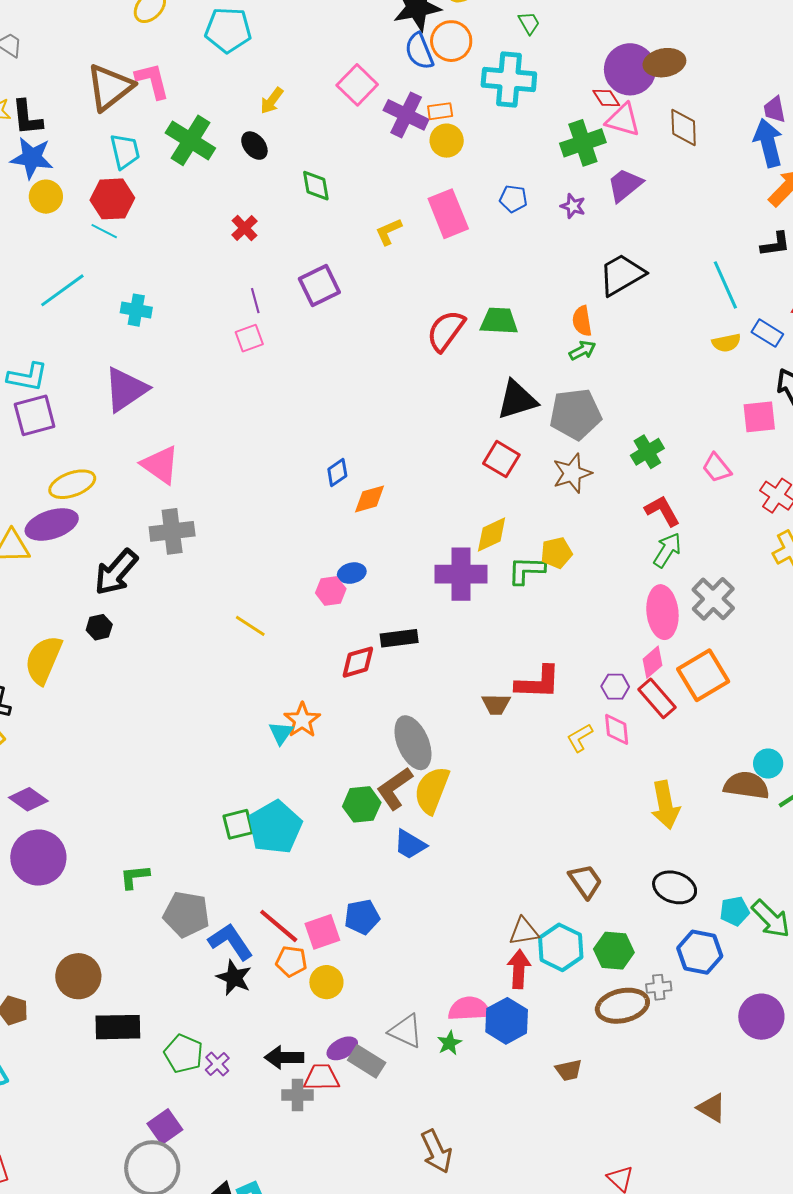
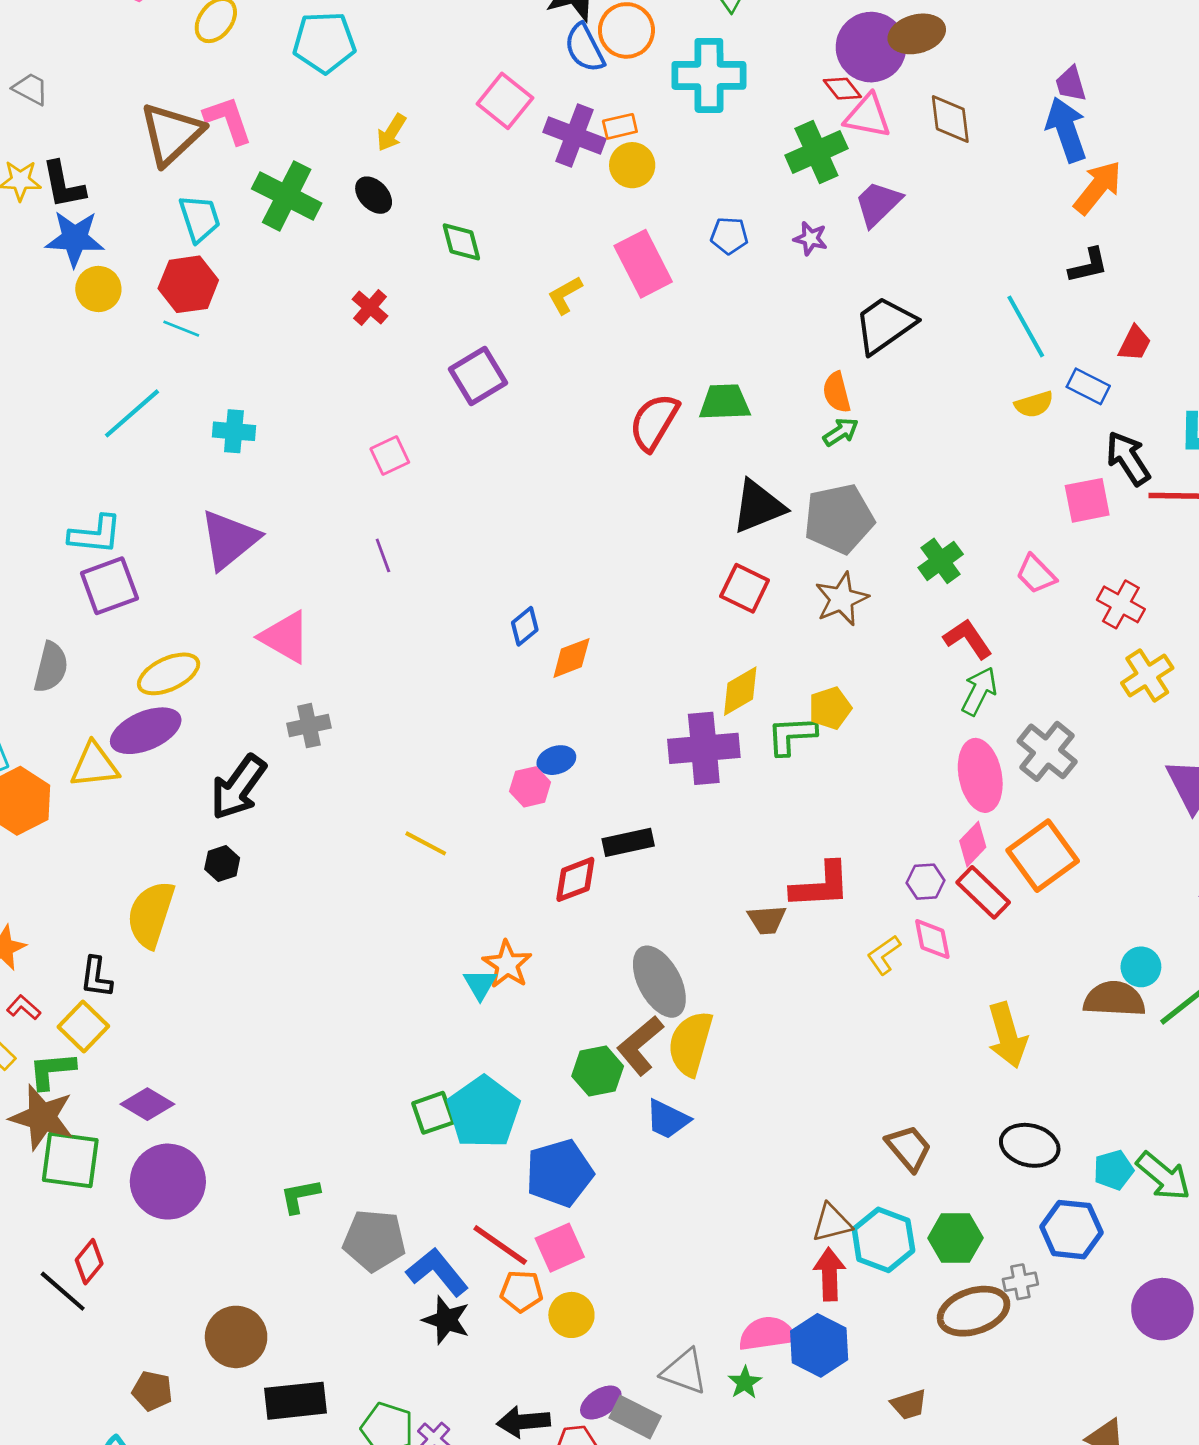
purple line: (255, 301) -> (383, 555), moved
gray cross: (172, 531) -> (309, 726), size x0.7
blue pentagon: (362, 917) -> (559, 1173), moved, size x1.4

